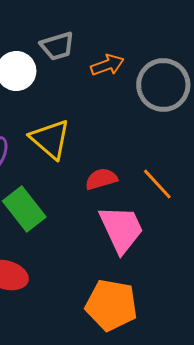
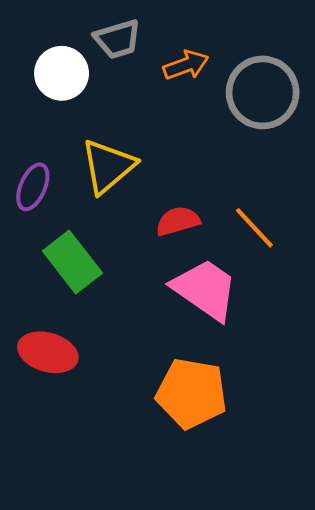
yellow triangle: (50, 139) -> (108, 166), turned 39
pink trapezoid: (121, 229) -> (205, 289), turned -30

